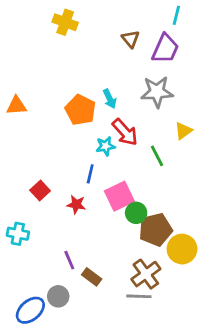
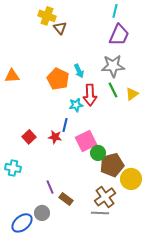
cyan line: (176, 15) -> (115, 11), moved
brown triangle: (131, 39) -> (60, 28), moved
red arrow: (125, 132) -> (90, 95), turned 40
green line: (157, 156) -> (113, 90), moved
red star: (76, 205) -> (55, 137), moved

